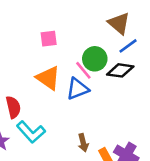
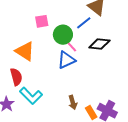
blue line: (128, 46) -> (84, 23), moved
green circle: (95, 59) -> (63, 35), moved
orange triangle: (48, 78) -> (25, 51), moved

